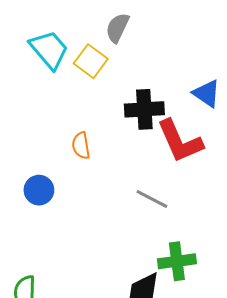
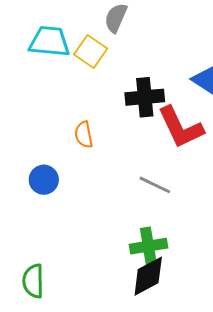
cyan trapezoid: (49, 50) -> (49, 42), turned -42
green cross: (177, 261) -> (148, 246), moved

